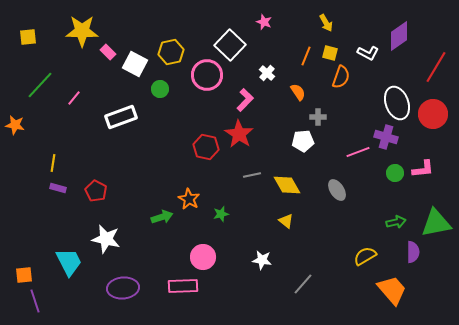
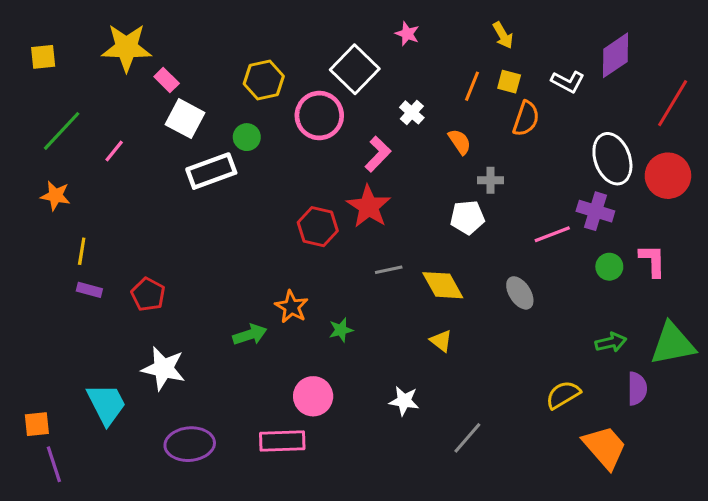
white square: (135, 64) -> (185, 119), moved
white rectangle: (121, 117) -> (211, 171), moved
orange star: (15, 125) -> (55, 196), moved
pink L-shape: (423, 169) -> (653, 261), turned -85

